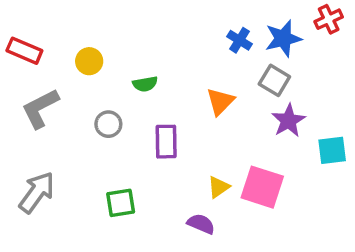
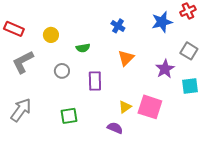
blue cross: (240, 40) -> (118, 26), moved
gray square: (274, 80) -> (189, 51), moved

